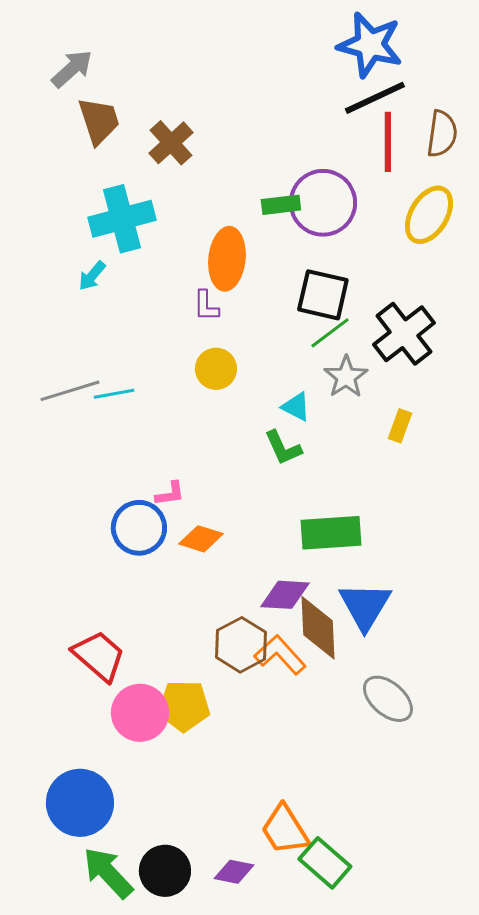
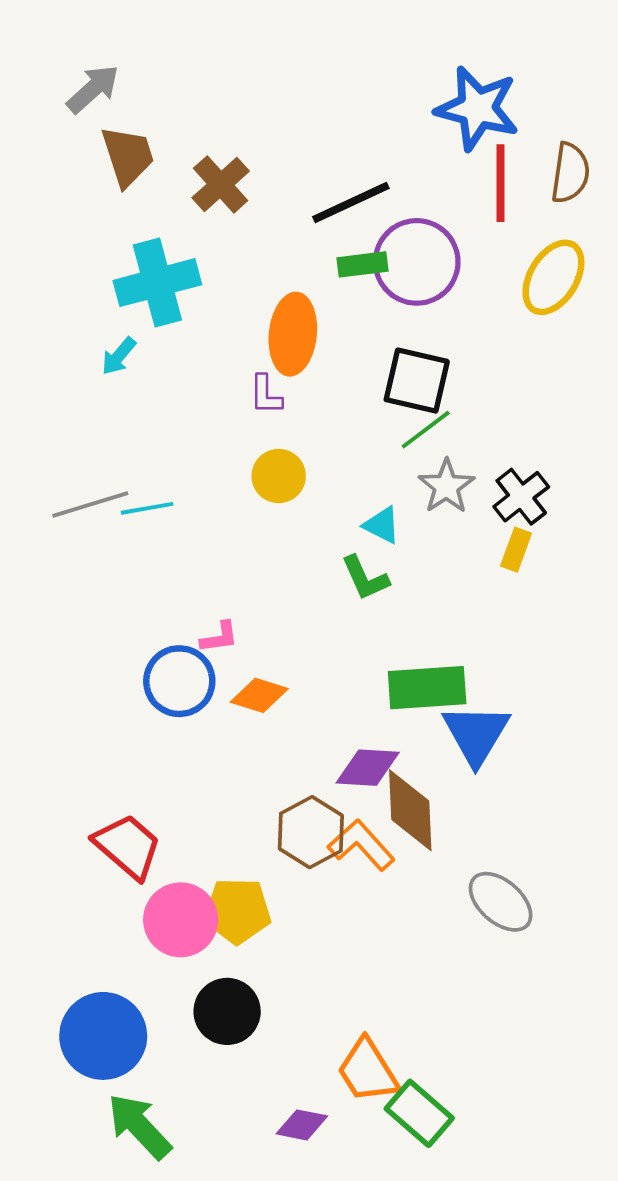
blue star: (370, 45) -> (477, 108), moved
black line: (375, 98) -> (351, 203), moved
black cross: (404, 334) -> (521, 497), moved, size x0.7
blue triangle: (365, 606) -> (476, 734), moved
black circle: (165, 871) -> (227, 1011), moved

